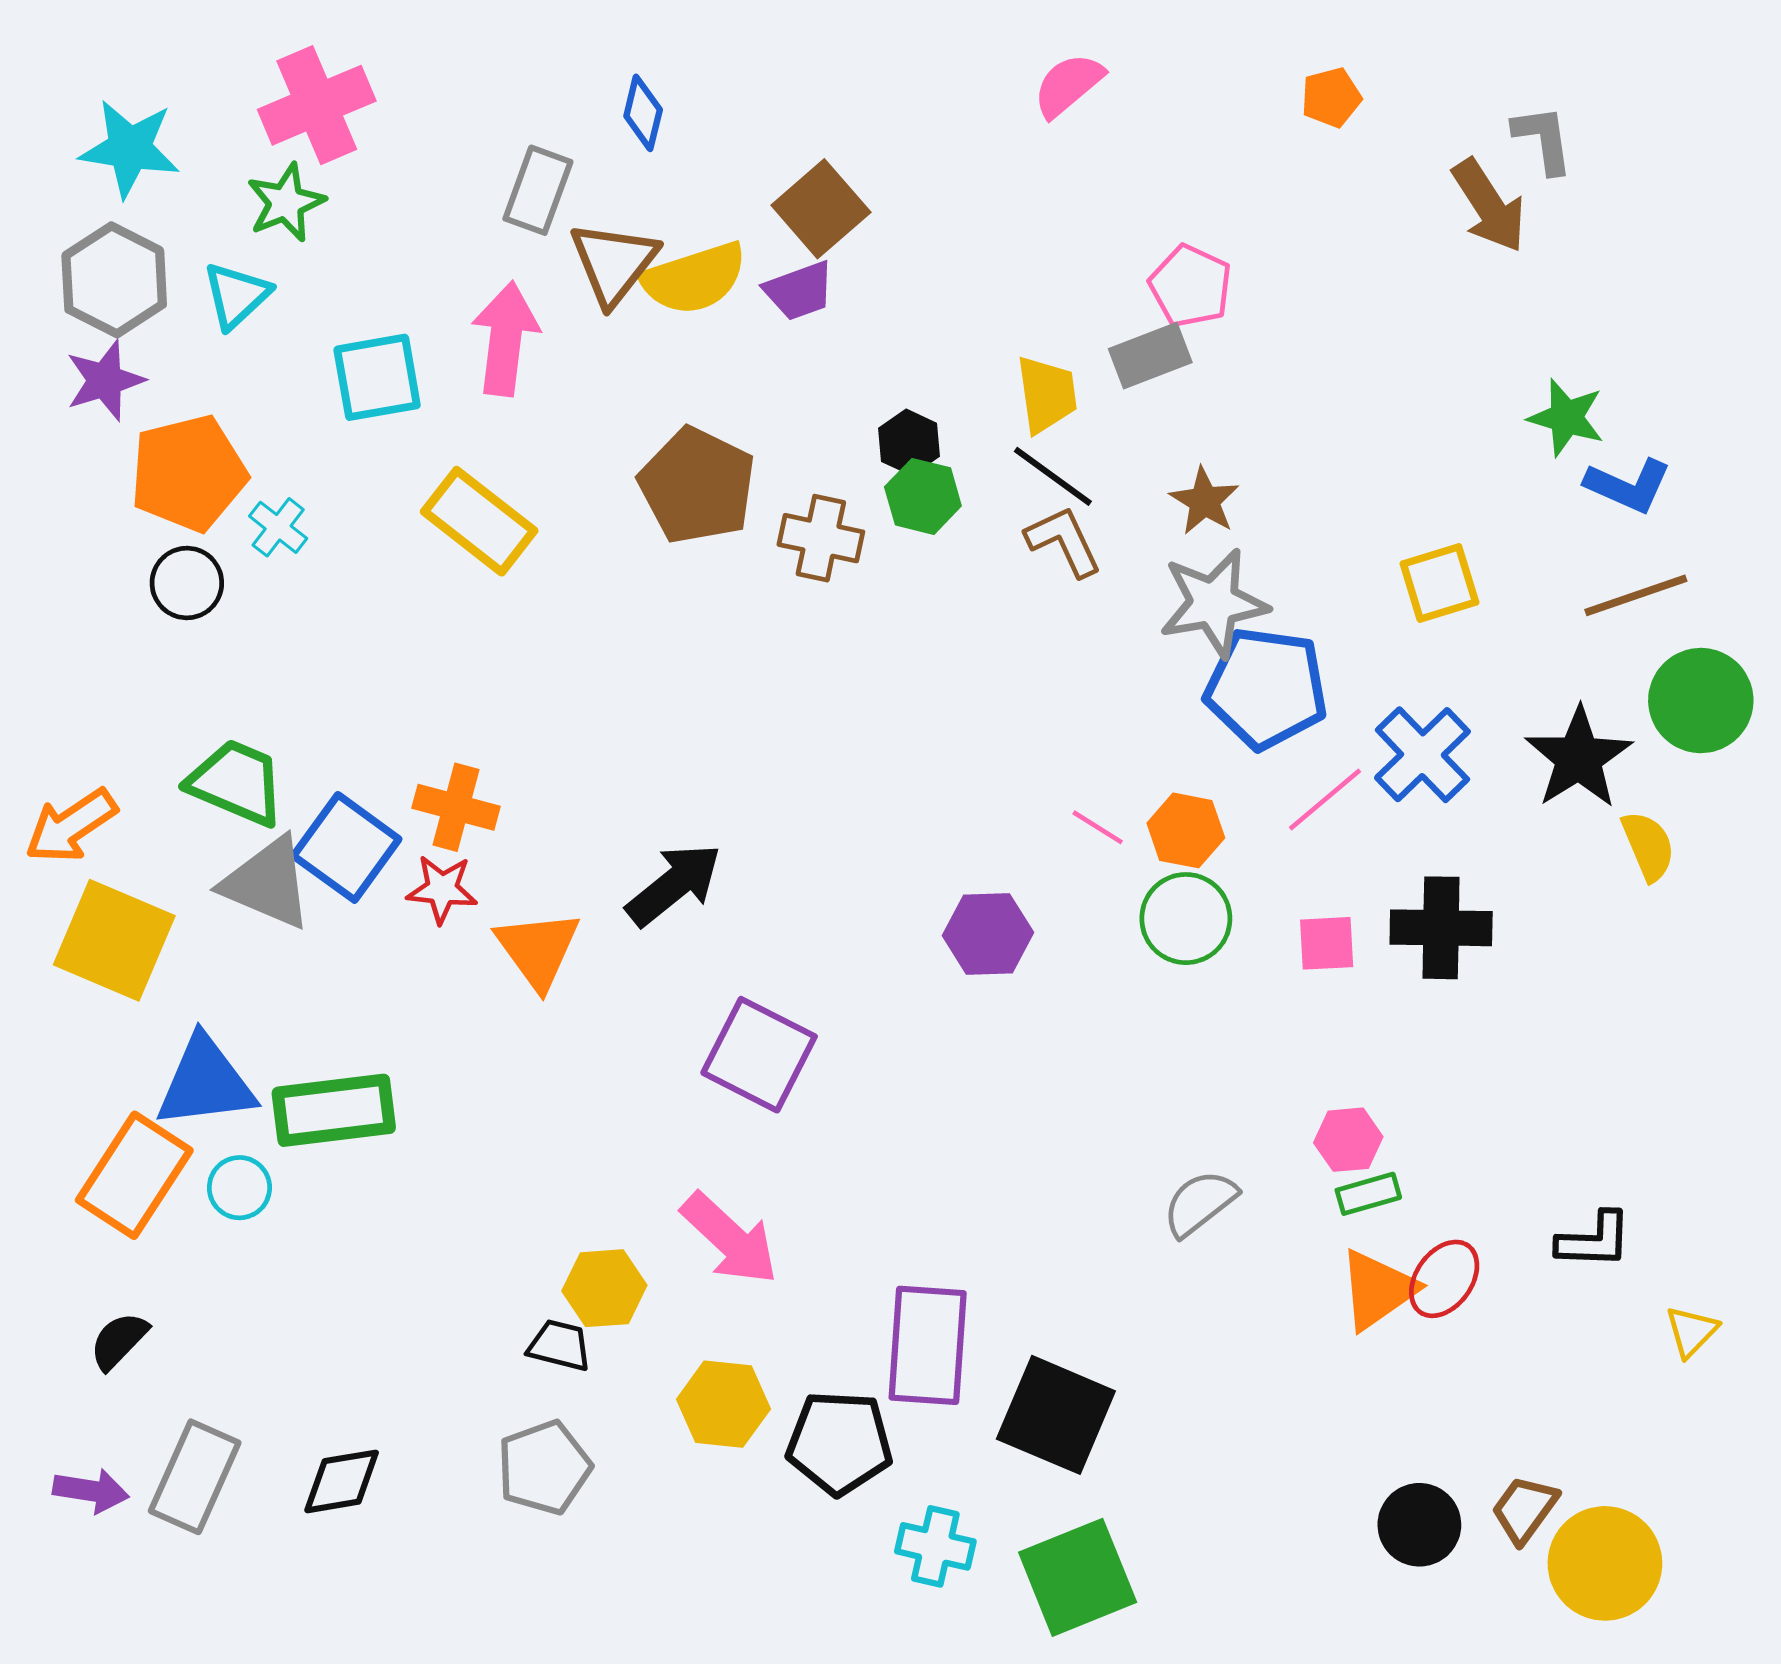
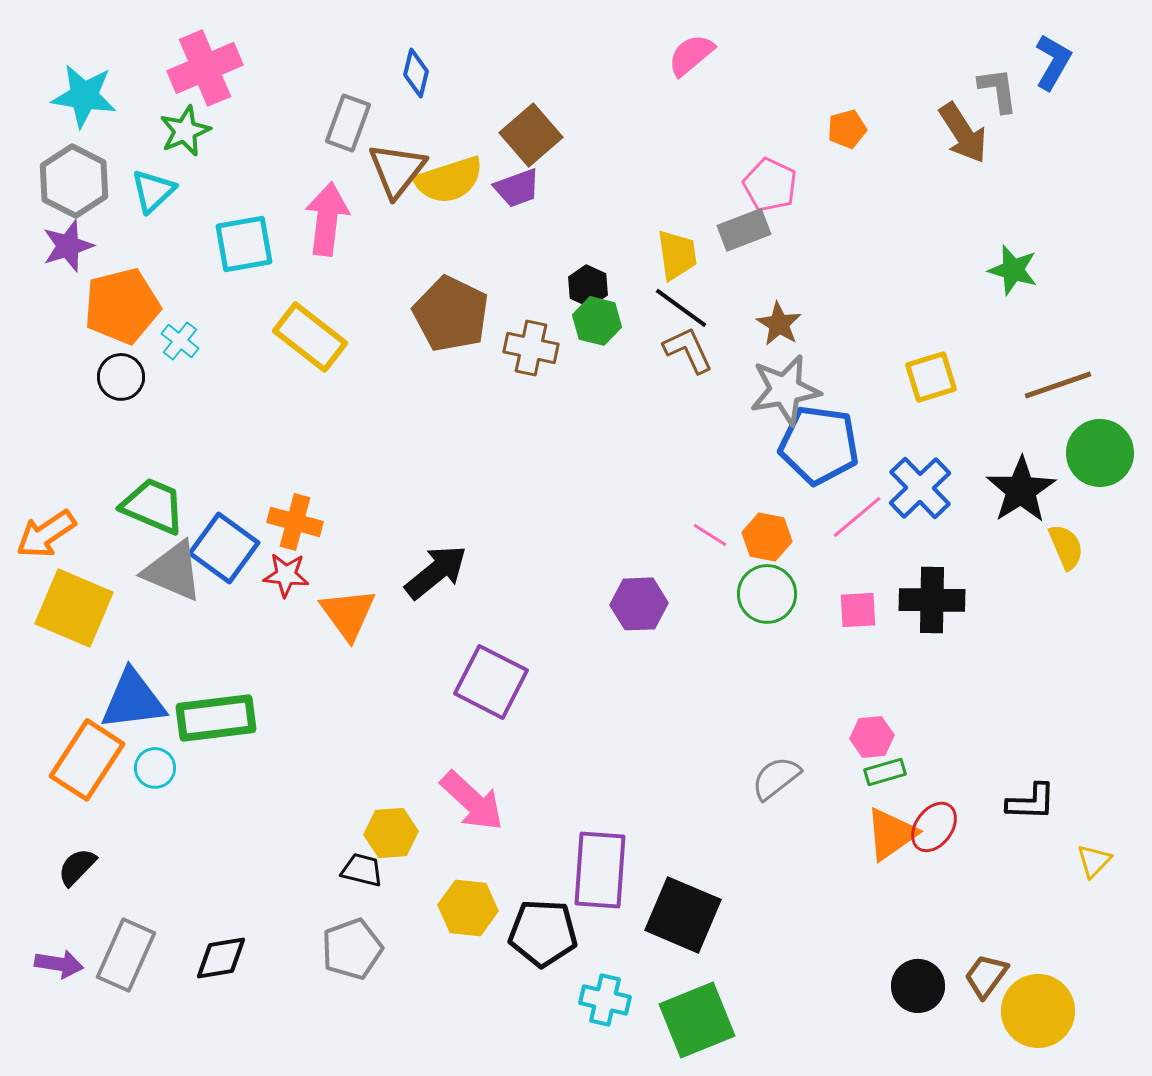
orange pentagon: (1331, 97) -> (847, 129), moved
blue L-shape: (1628, 486) -> (1053, 62), moved, turned -84

